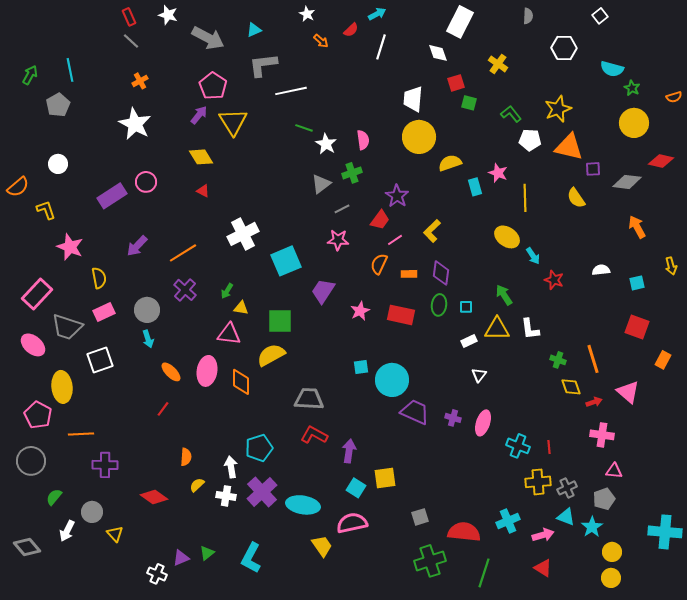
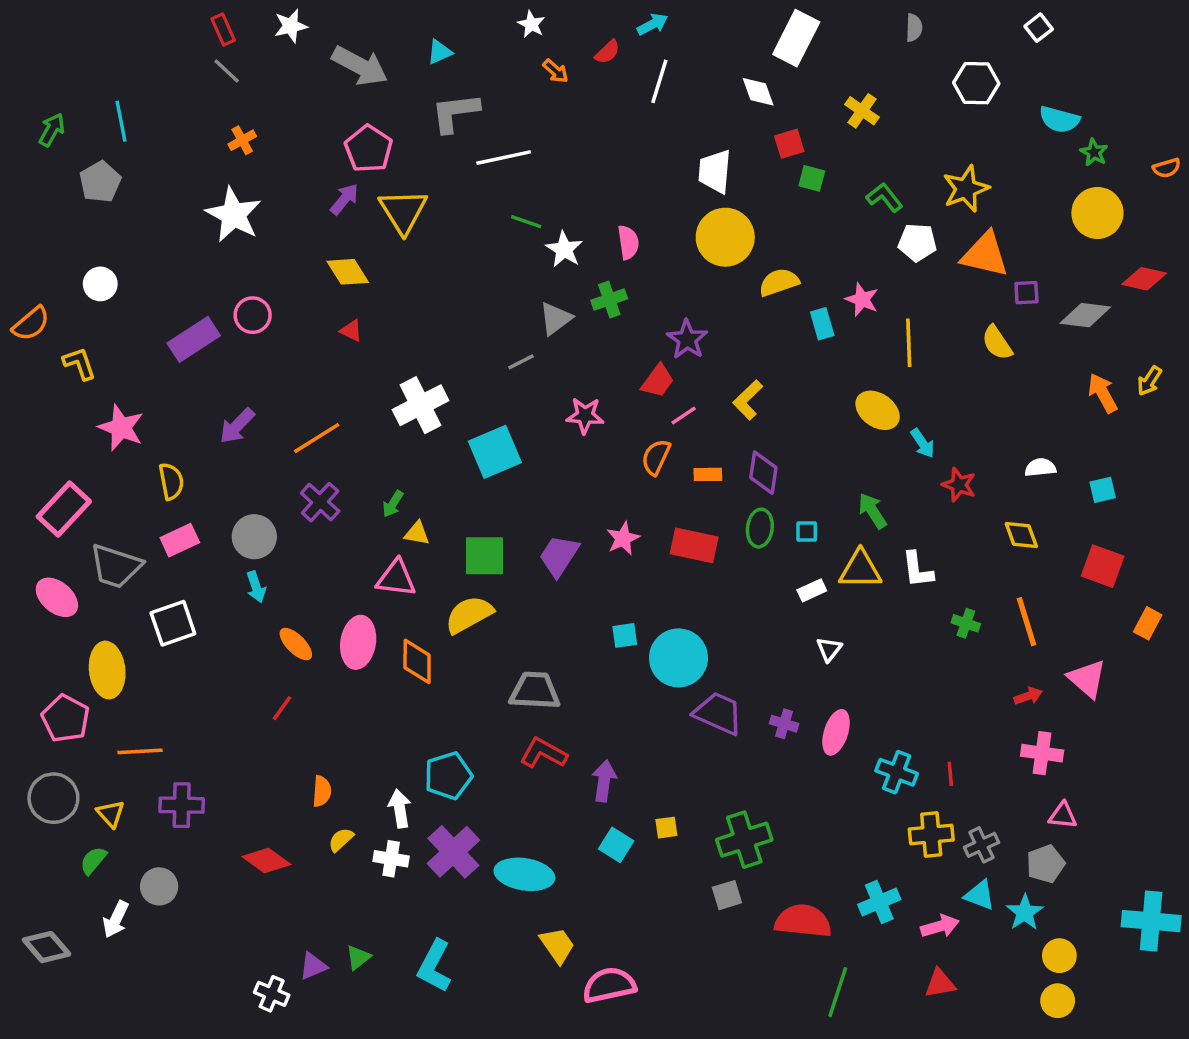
white star: (168, 15) -> (291, 26), turned -30
gray line: (342, 209) -> (521, 362), moved
yellow arrow: (671, 266) -> (1149, 381), moved, turned 48
purple trapezoid: (323, 291) -> (559, 556), moved
yellow diamond: (571, 387) -> (1021, 535), moved
yellow square: (385, 478) -> (666, 828), size x0.6
pink semicircle: (352, 523) -> (609, 985), moved
yellow triangle: (115, 534) -> (111, 814), moved
green cross: (430, 561) -> (744, 840), moved
red triangle: (543, 568) -> (940, 983), turned -42

